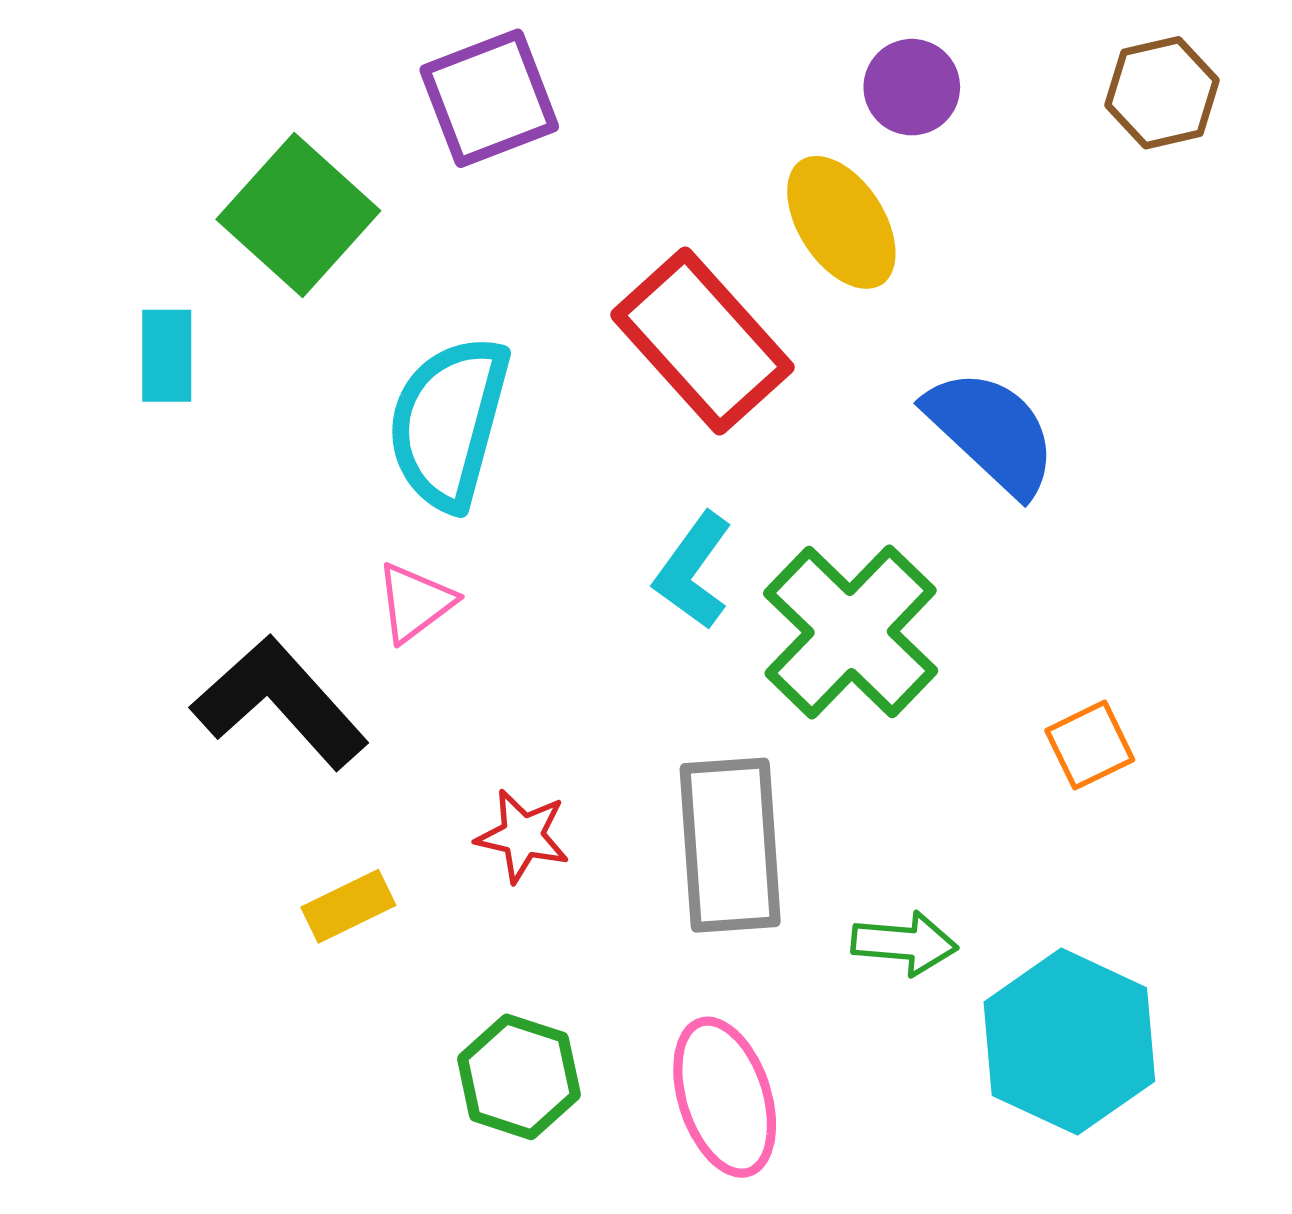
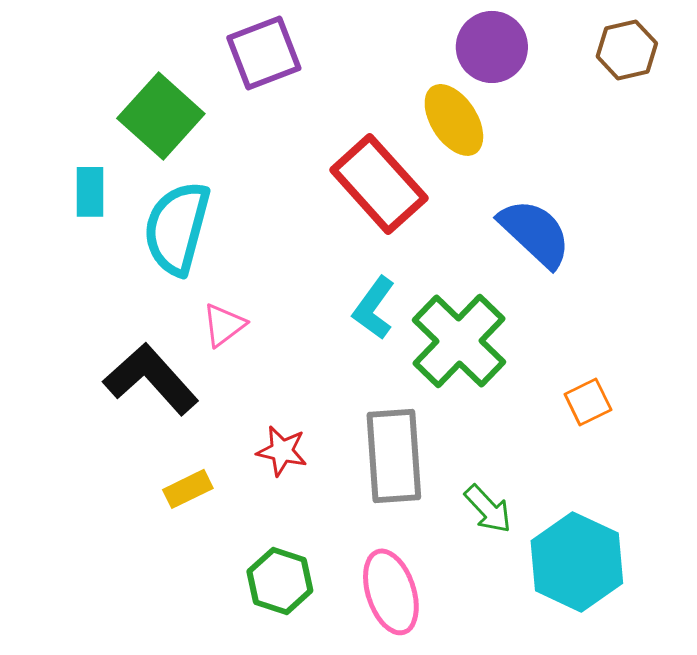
purple circle: (912, 87) -> (492, 47), size x1.4
cyan semicircle: (448, 423) -> (177, 228), moved
green arrow: (904, 943) -> (488, 509), turned 42

